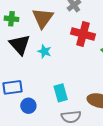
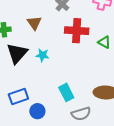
brown triangle: (43, 18) -> (34, 23), size x0.7
black triangle: (20, 45) -> (17, 53), turned 35

